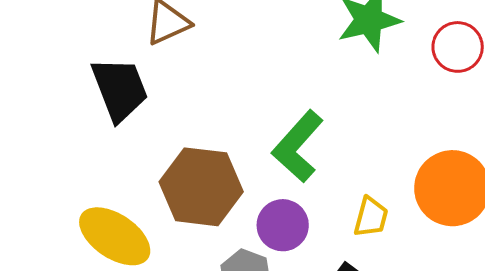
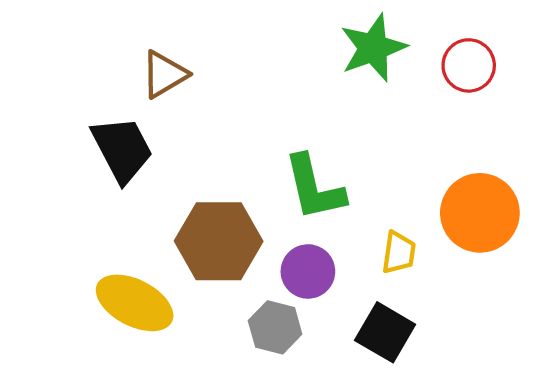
green L-shape: (298, 146) -> (314, 188), turned -48

